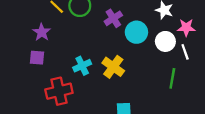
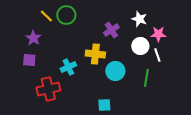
purple cross: (113, 18) -> (111, 30), moved
cyan circle: (136, 32) -> (115, 71), moved
yellow cross: (113, 67) -> (95, 54), moved, turned -30

